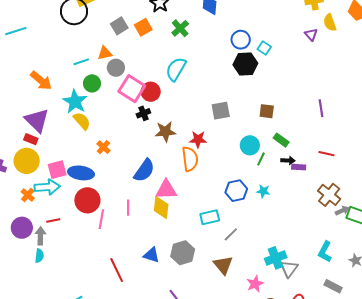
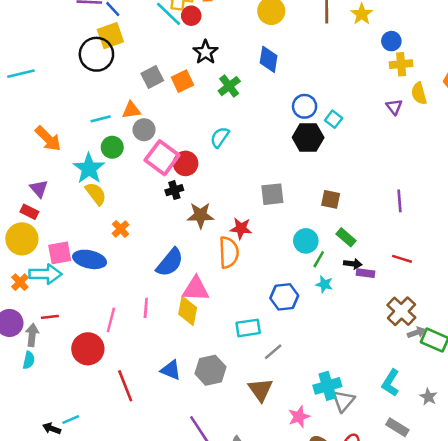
cyan semicircle: (176, 69) -> (220, 137), size x0.7
purple triangle: (37, 120) -> (39, 189), size x0.6
cyan star: (263, 191) -> (324, 284), moved
red circle: (87, 200) -> (88, 349), moved

